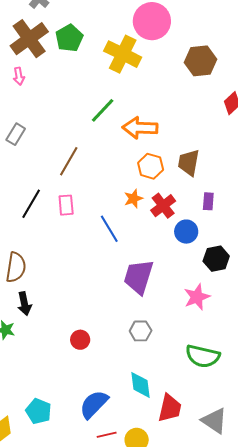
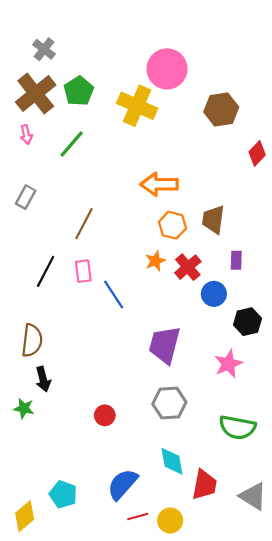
green line: (103, 110) -> (72, 144), moved
blue line: (109, 229) -> (114, 295), moved
gray hexagon: (141, 331) -> (169, 403), size x1.4

